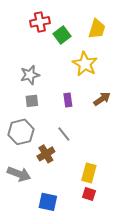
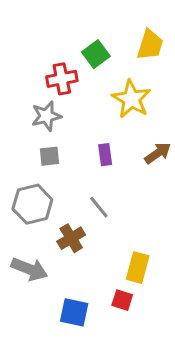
red cross: (40, 22) -> (62, 79), moved
red square: (89, 194) -> (122, 300), moved

